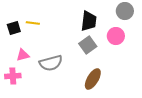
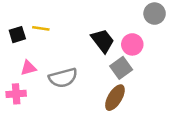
black trapezoid: (89, 21) -> (103, 41), moved, turned -45
pink circle: (116, 36) -> (132, 44), moved
gray square: (88, 45) -> (121, 68), moved

